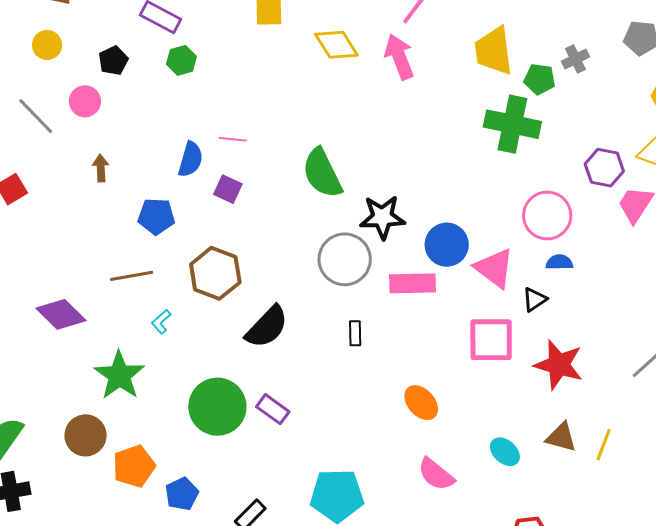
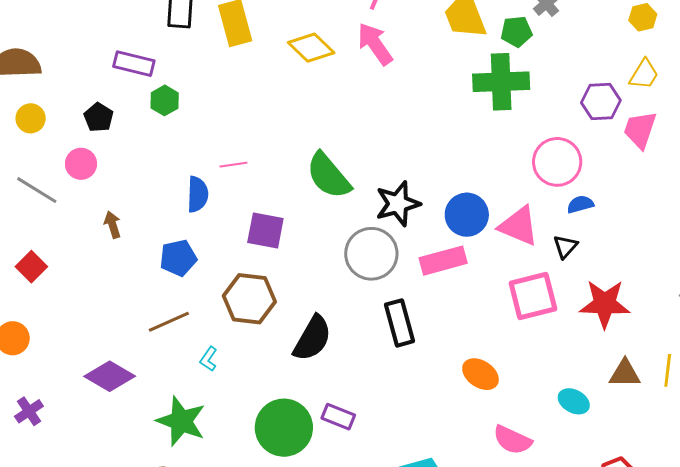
purple square: (228, 189) -> (265, 230), moved, size x1.4
black rectangle: (355, 333) -> (400, 323), size x1.8

